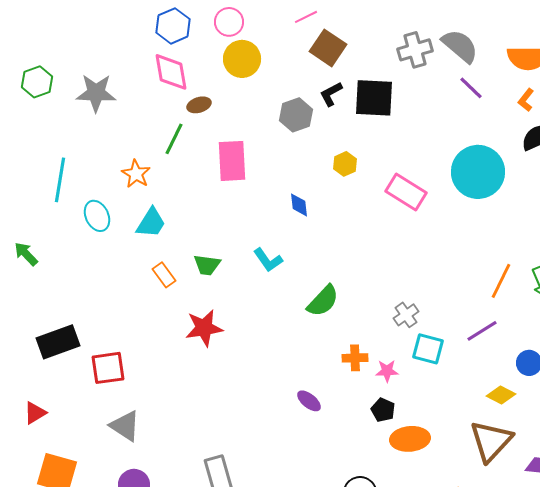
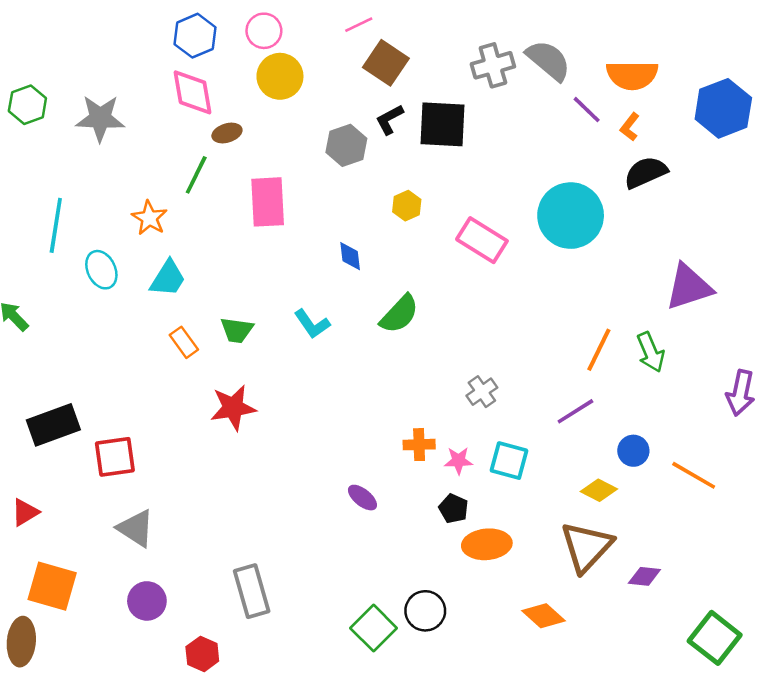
purple line: (471, 88) -> (587, 110), moved
green semicircle: (323, 301) -> (399, 314), moved
cyan square: (428, 349) -> (509, 461), moved

